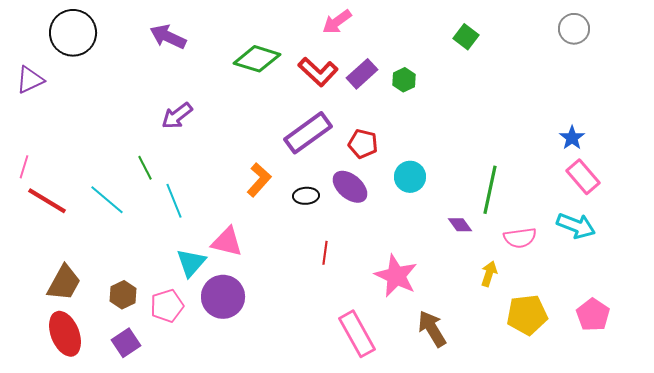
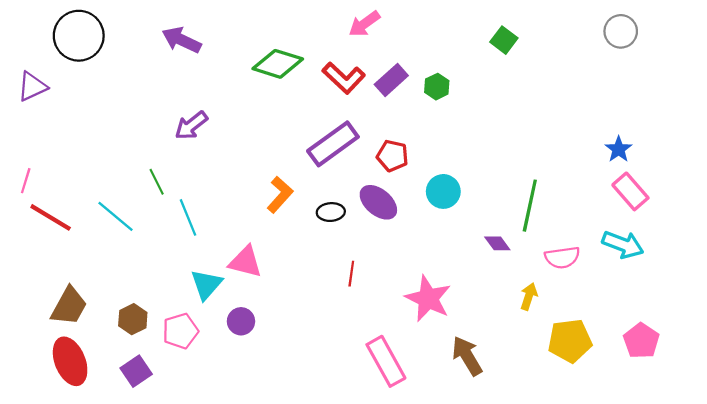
purple circle: (223, 297) -> (241, 321), size x0.6

